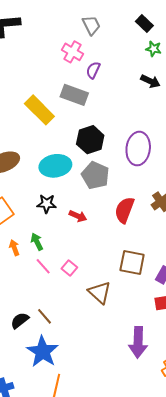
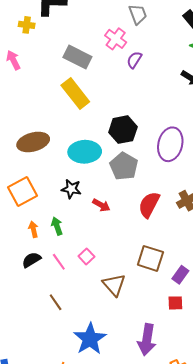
gray rectangle: (74, 95) -> (77, 57), moved
pink line: (43, 266) -> (59, 262), moved
black semicircle: (20, 320) -> (31, 260), moved
blue star: (43, 352) -> (90, 339), moved

